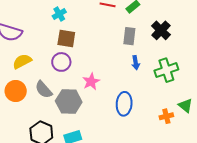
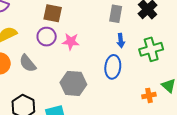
pink star: (91, 82) -> (71, 42), moved, turned 30
gray hexagon: (69, 102) -> (73, 83), moved
blue ellipse: (124, 104) -> (113, 67), moved

